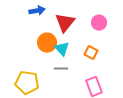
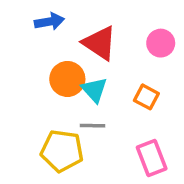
red triangle: (65, 23) -> (100, 43), turned -35
yellow pentagon: (27, 83) -> (62, 151), moved

